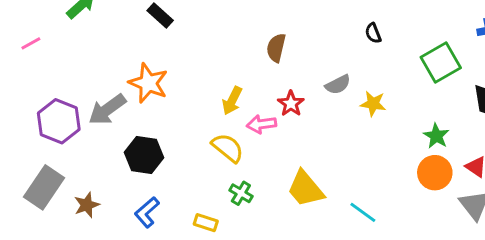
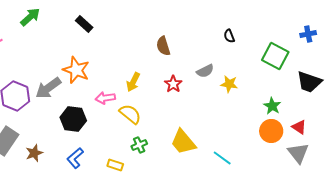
brown semicircle: (276, 48) -> (163, 46), turned -30
green square: (441, 62) -> (275, 56), turned -32
pink arrow: (261, 124) -> (105, 98), moved
green cross: (241, 193) -> (139, 145), turned 35

